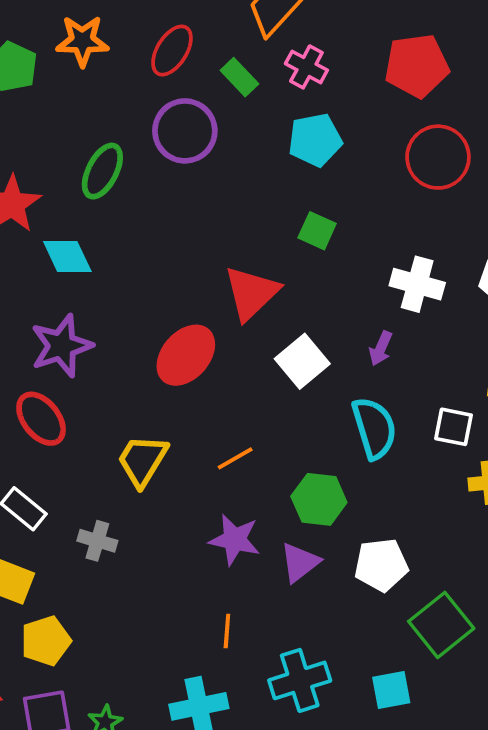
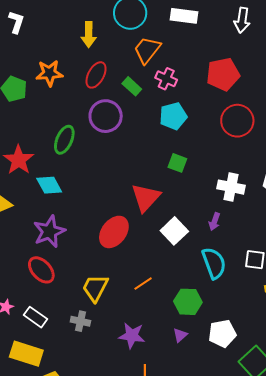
purple star: (235, 540) -> (132, 336), moved
gray cross: (97, 541) -> (80, 321), moved
purple triangle: (300, 562) -> (180, 335), size x0.7

